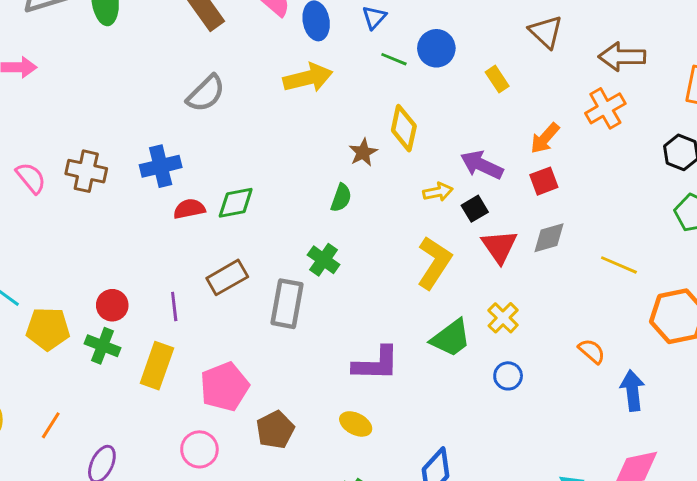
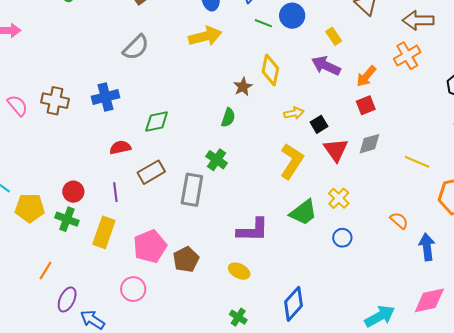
purple arrow: (482, 165) -> (326, 66), moved
red semicircle: (189, 209) -> (120, 147), moved
orange line: (51, 425) -> (45, 270), moved
brown pentagon: (275, 430) -> (186, 259), moved

